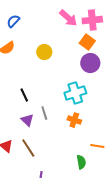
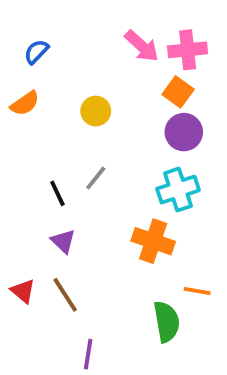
cyan cross: (75, 93) -> (178, 190), moved
gray line: (44, 113) -> (96, 178), moved, turned 56
orange cross: (74, 120) -> (153, 241), size x1.5
green semicircle: (81, 162) -> (167, 322), size x1.5

